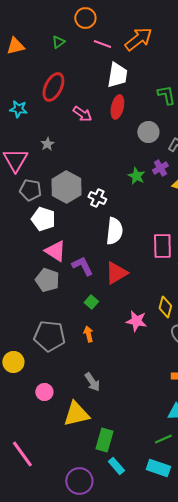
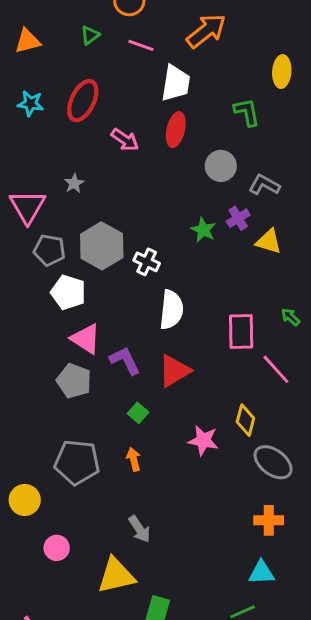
pink line: (102, 44) -> (141, 45), moved
cyan star: (18, 109) -> (31, 103), moved
pink circle: (44, 392) -> (57, 548), moved

